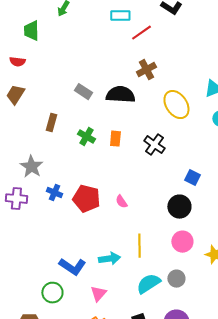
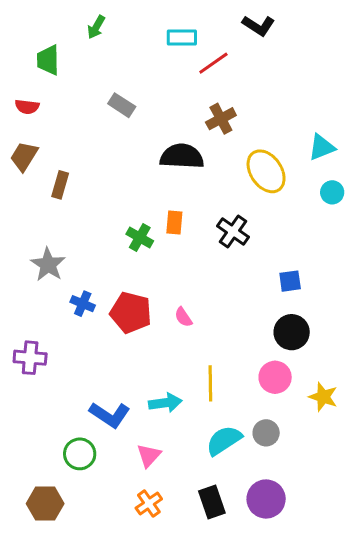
gray rectangle: (83, 92) -> (122, 105), moved
brown rectangle: (51, 123) -> (60, 185), moved
green cross: (86, 137) -> (140, 237), moved
blue square: (192, 178) -> (290, 281), turned -35
purple cross: (16, 199) -> (30, 358), moved
black circle: (179, 207) -> (292, 332), moved

